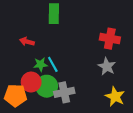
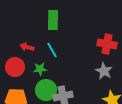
cyan line: (53, 64) -> (52, 50), moved
red circle: (31, 82) -> (15, 67), moved

